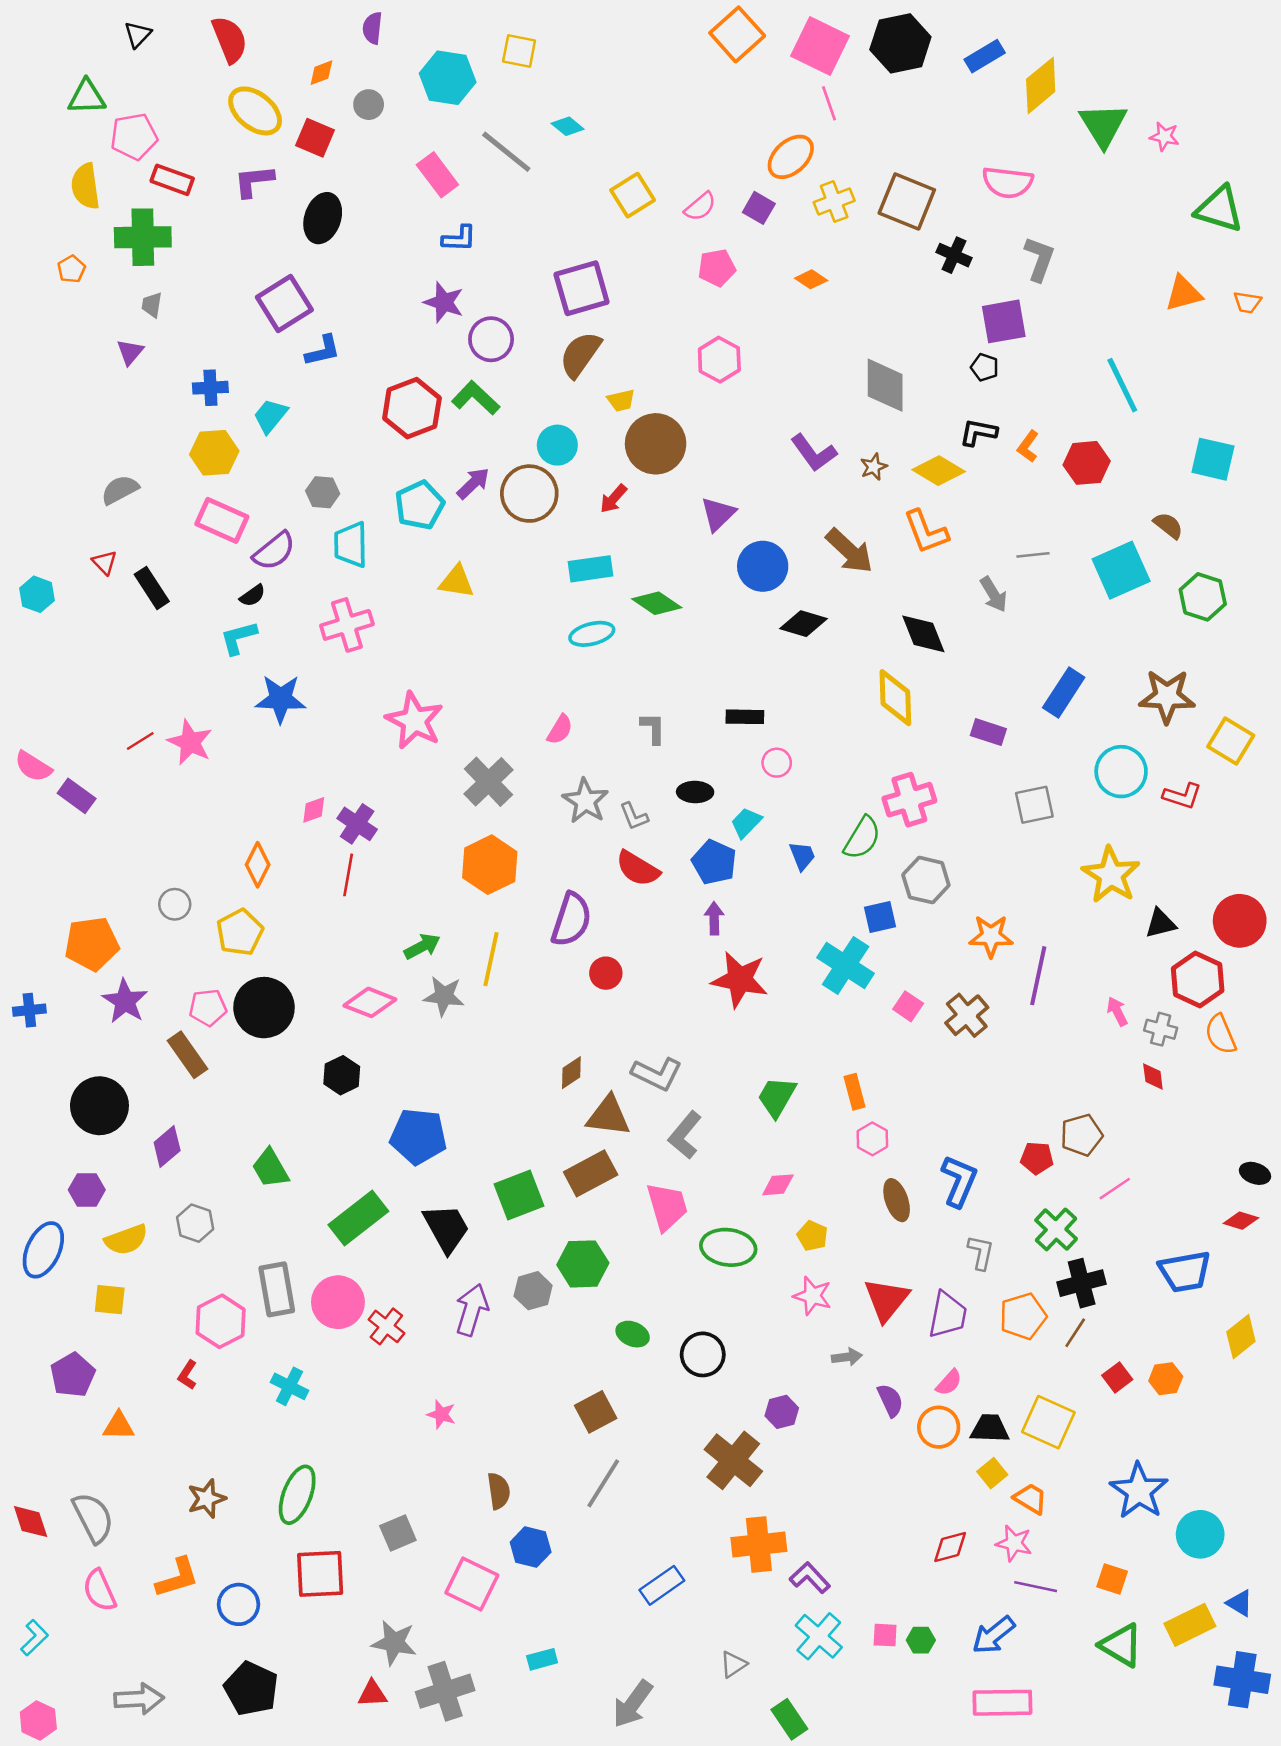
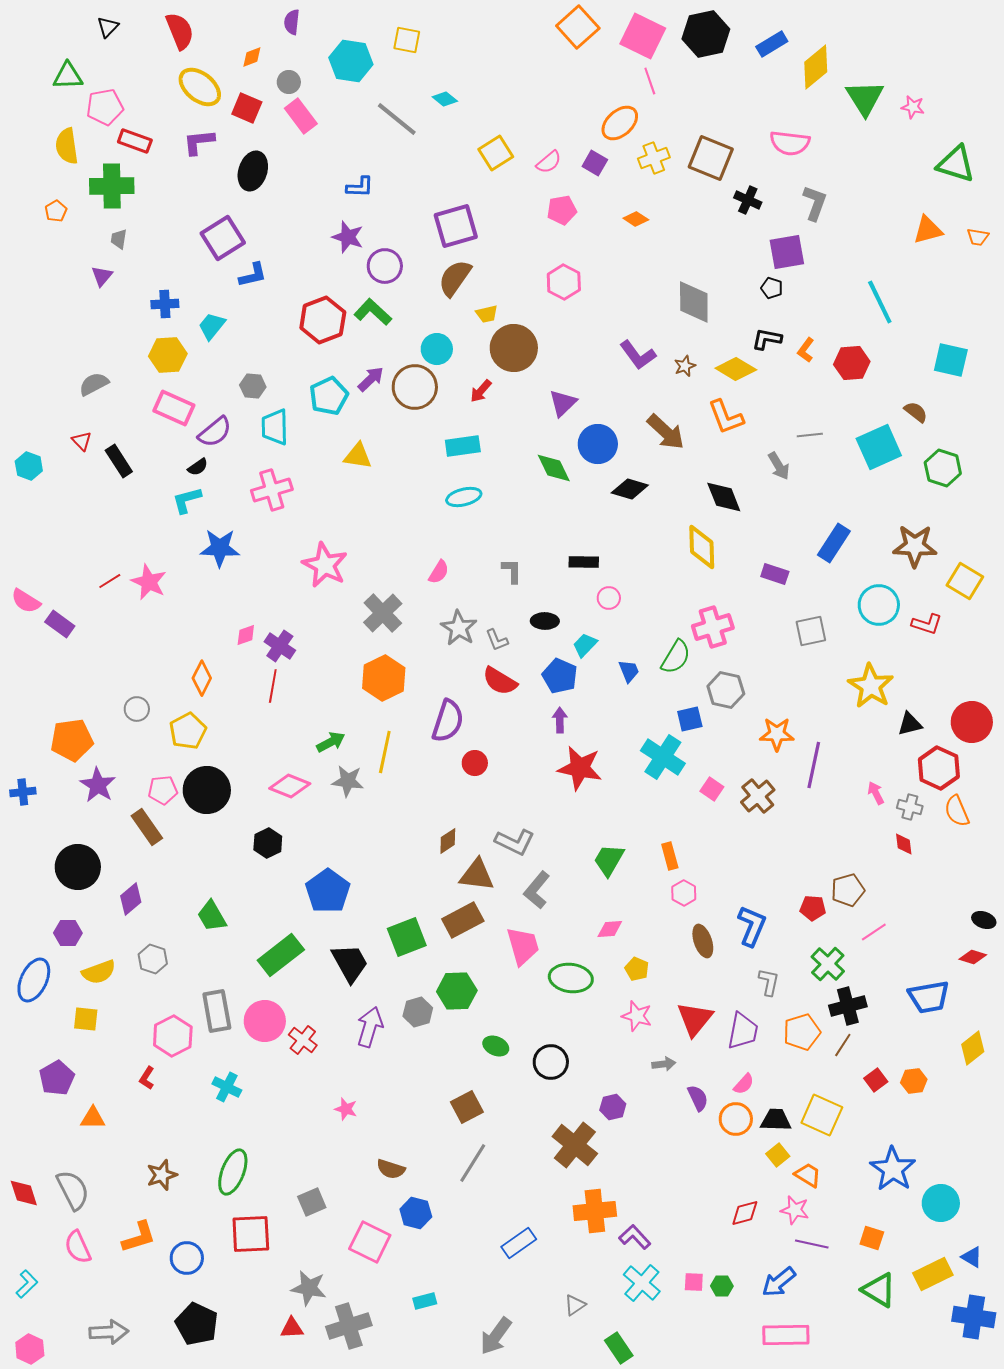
pink rectangle: (437, 175) -> (301, 116), moved
green diamond: (657, 603) -> (554, 468), moved, turned 30
blue pentagon: (418, 1136) -> (328, 891), turned 30
brown semicircle: (499, 1491) -> (391, 1169), turned 116

